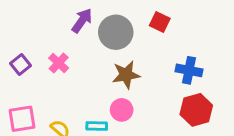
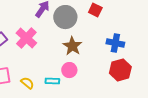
pink cross: (59, 63) -> (26, 38), size x1.5
brown star: (126, 75) -> (72, 46), turned -30

